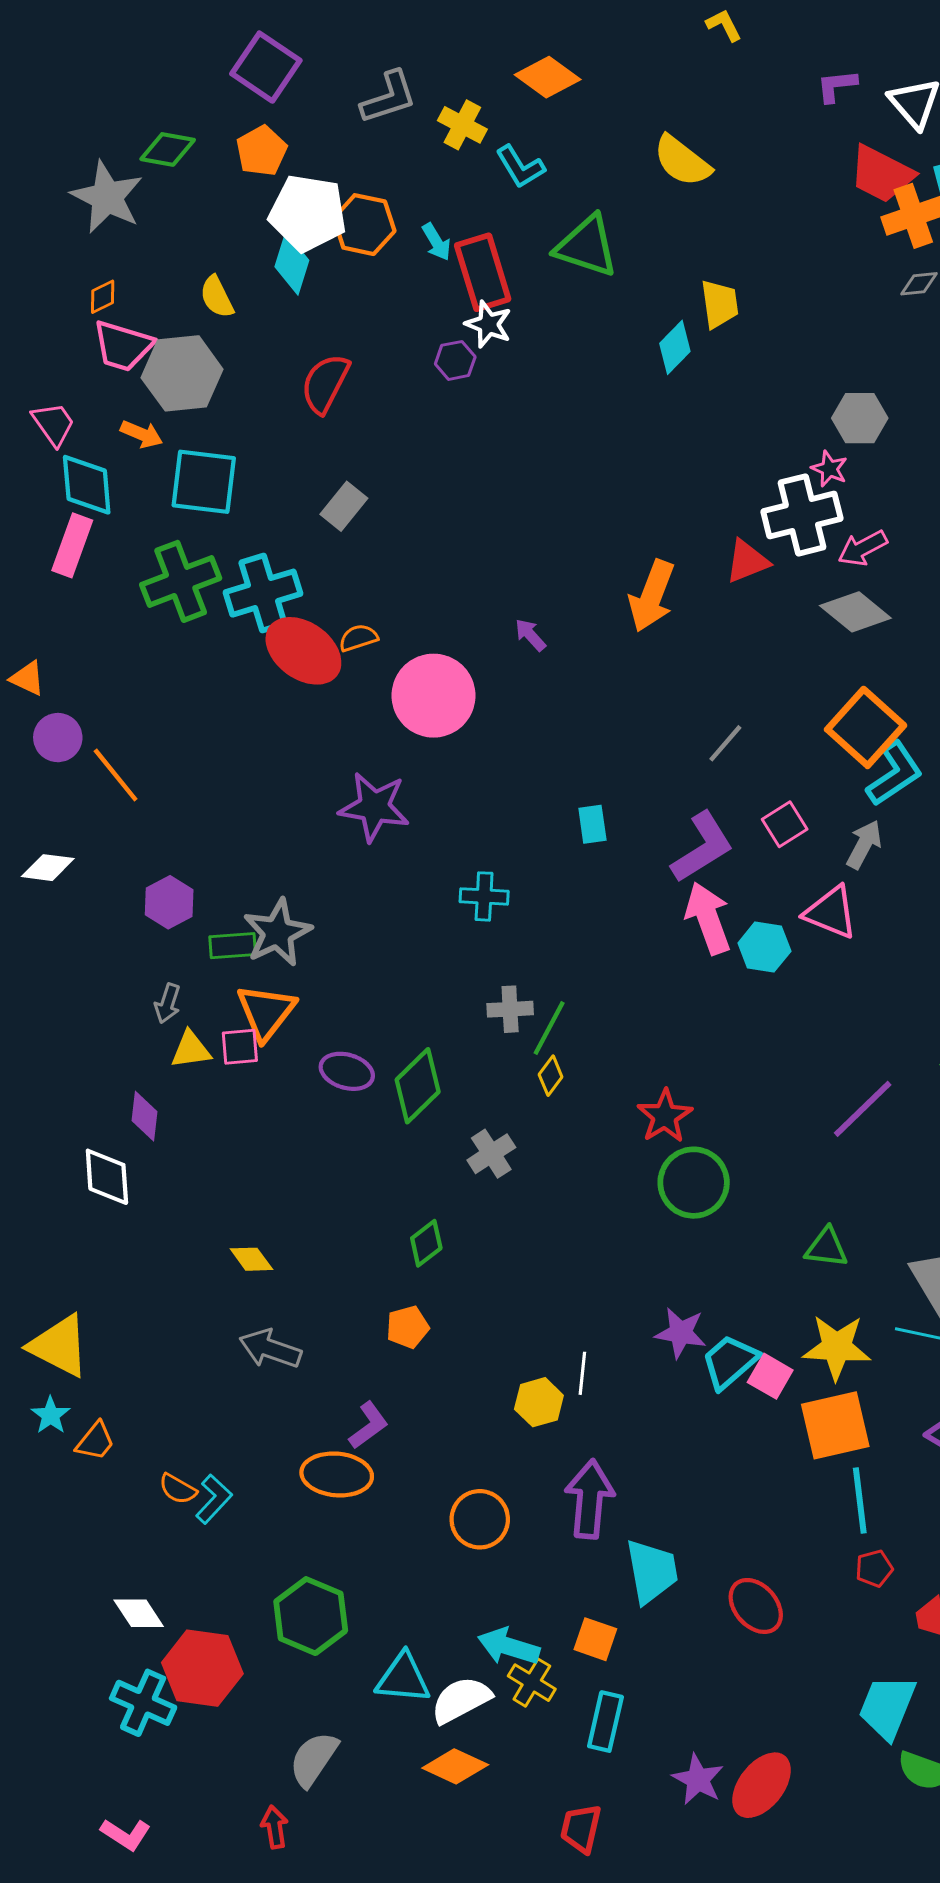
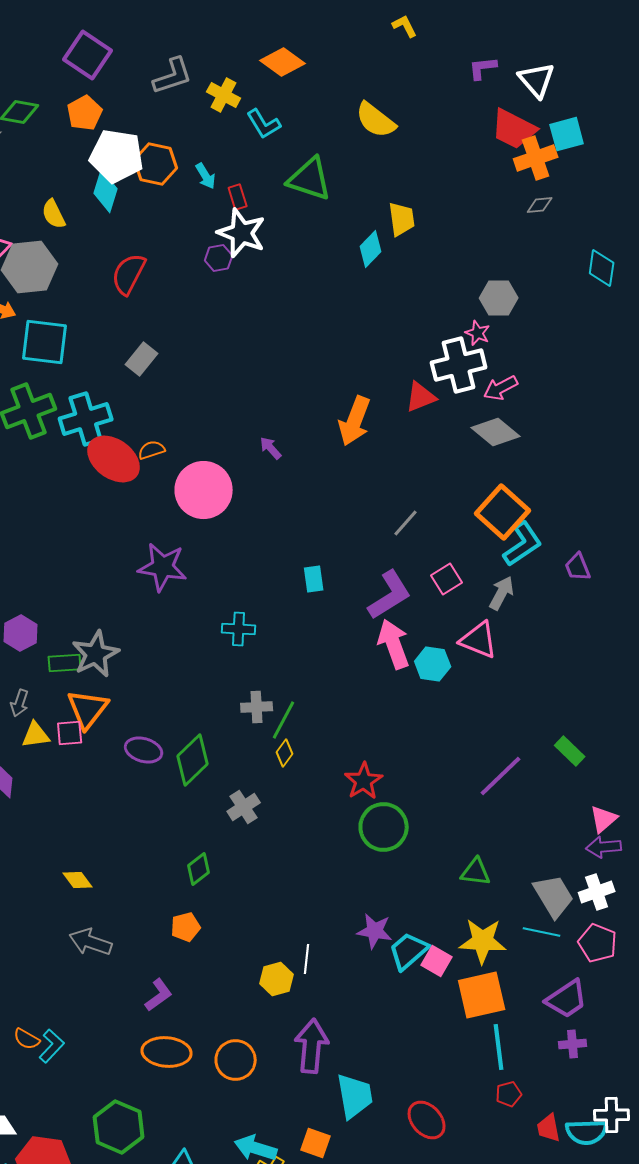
red rectangle: (483, 272) -> (238, 197), size x0.5
white star: (488, 324) -> (242, 233), size x1.5
orange ellipse: (337, 1474) -> (167, 1052), moved

